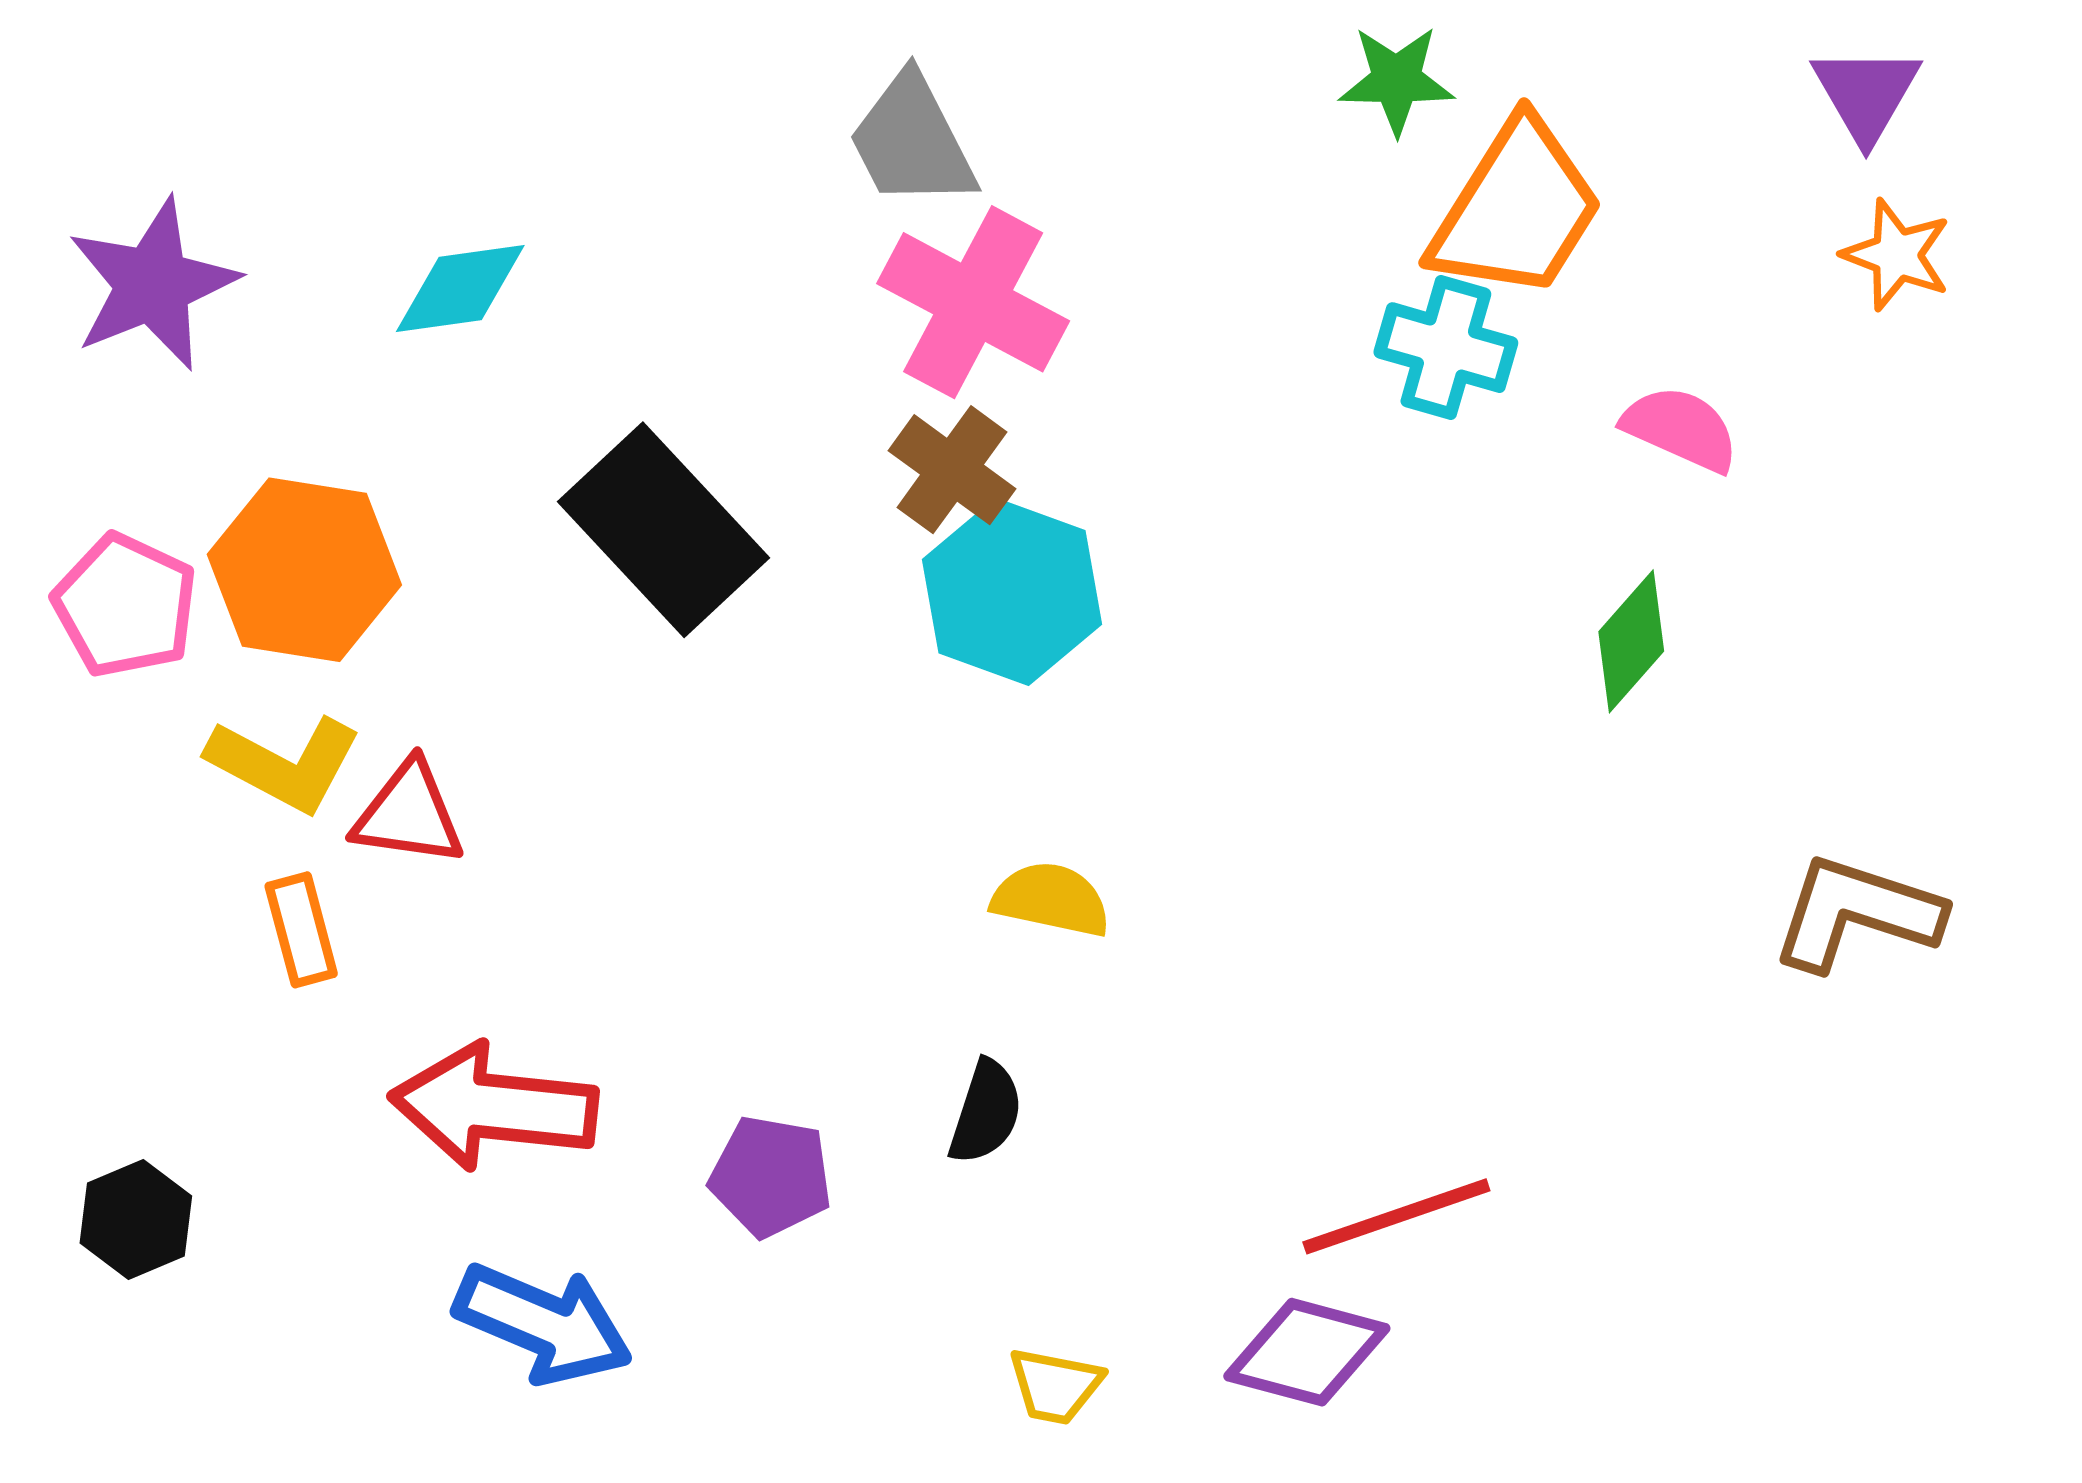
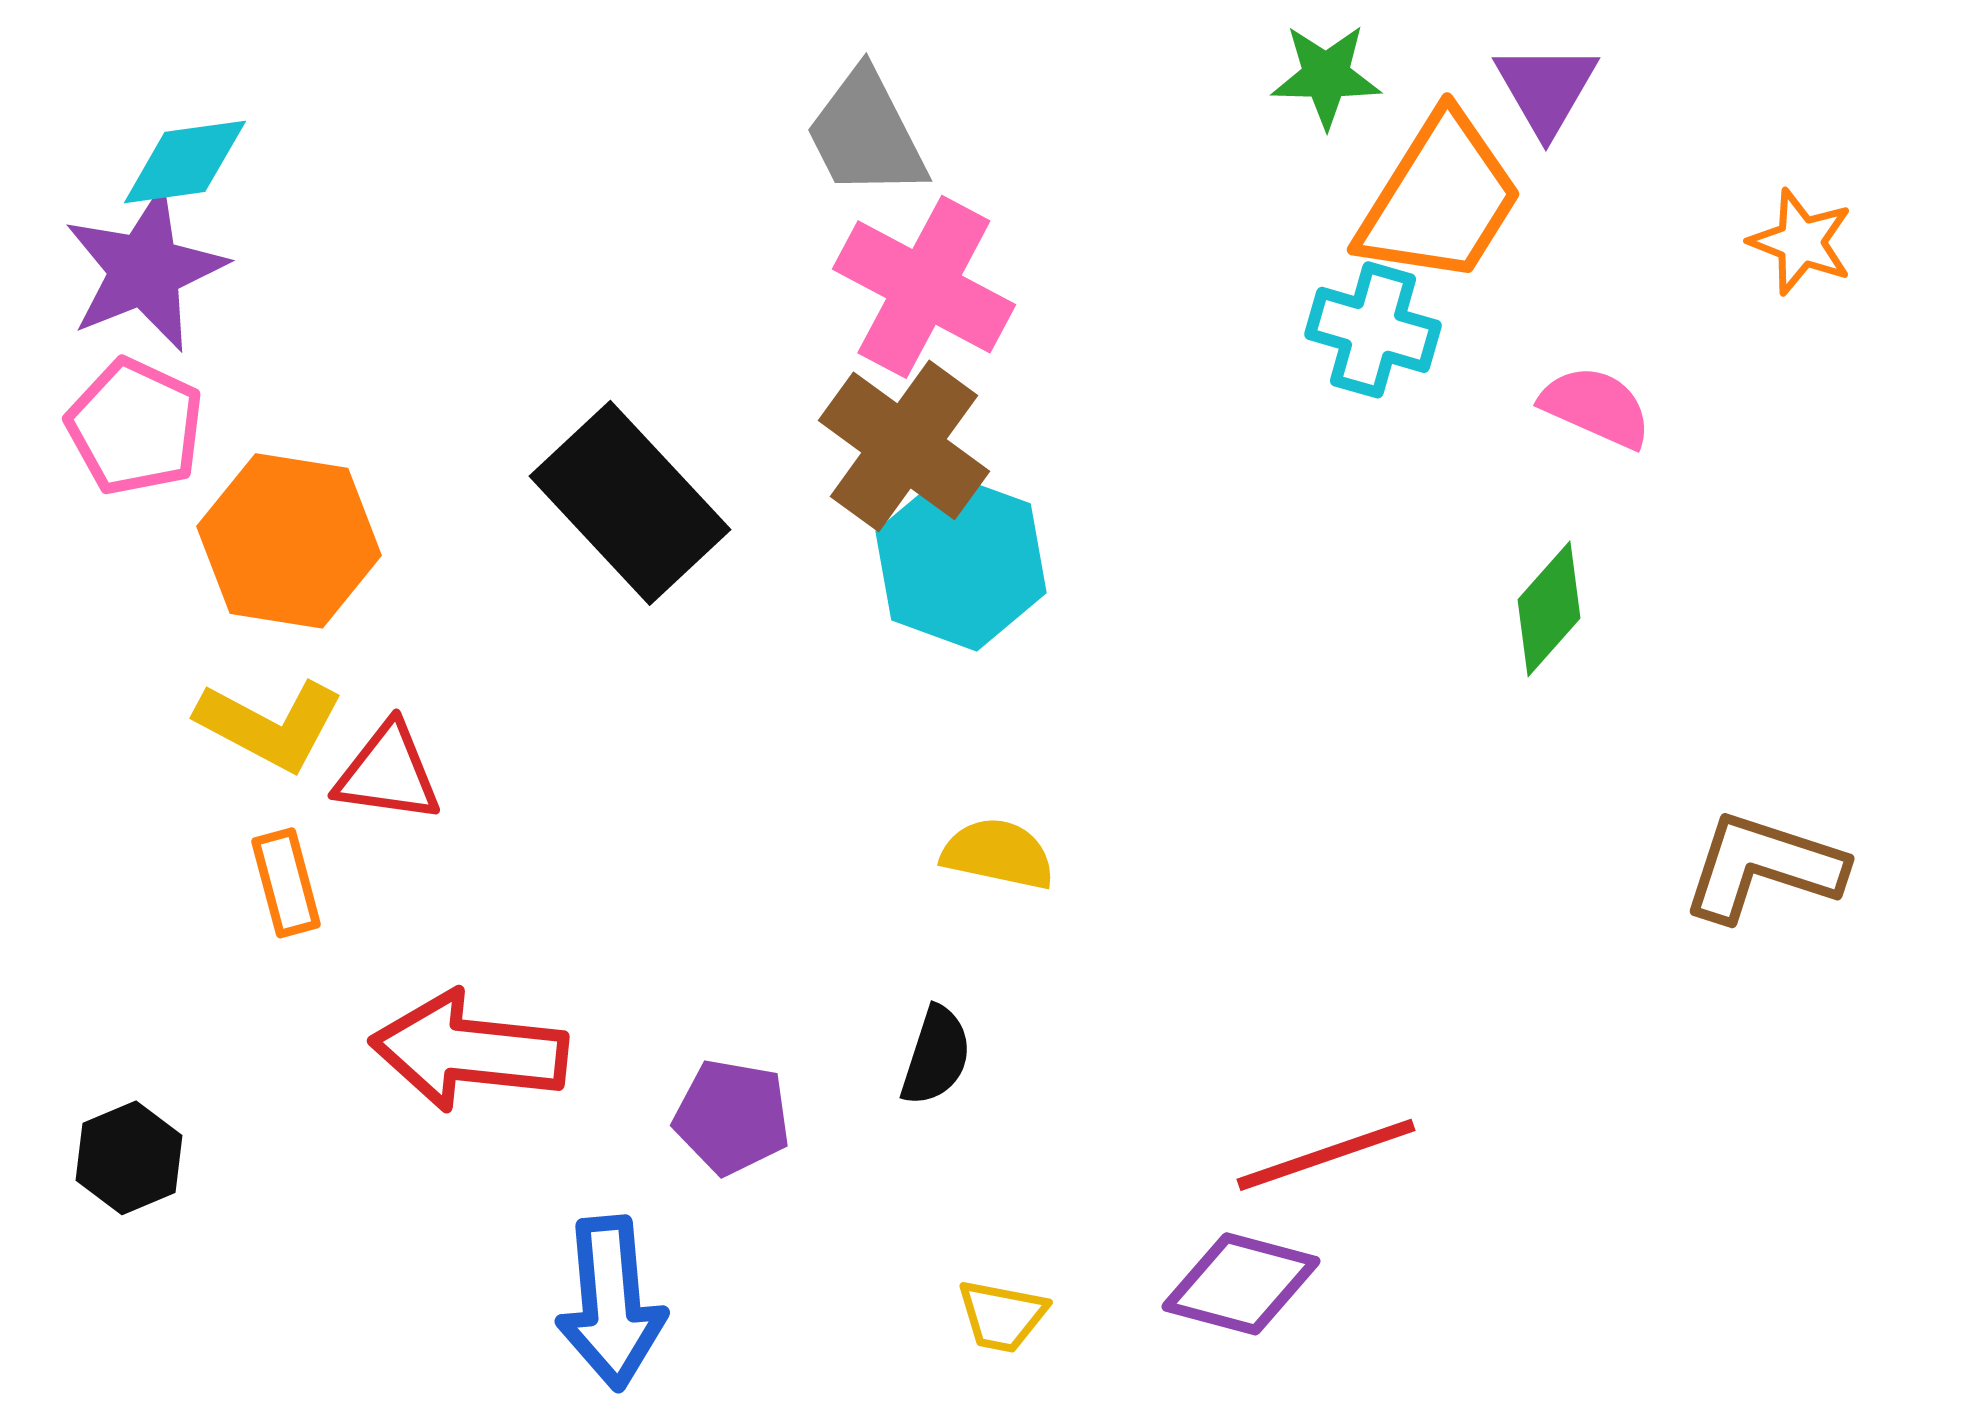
purple triangle: (1866, 94) -> (1546, 89), moved
cyan diamond: (460, 289) -> (185, 162), moved
brown cross: (952, 470) -> (904, 446), size x1.4
pink pentagon: (125, 606) -> (135, 427), moved
blue arrow: (543, 1324) -> (611, 1303), moved, turned 62

